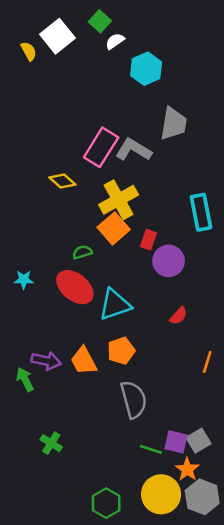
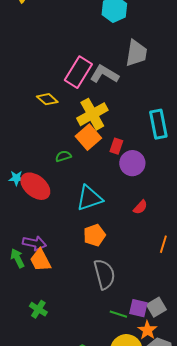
red ellipse: (75, 287) -> (35, 186), moved
orange trapezoid: (84, 361) -> (40, 260), moved

